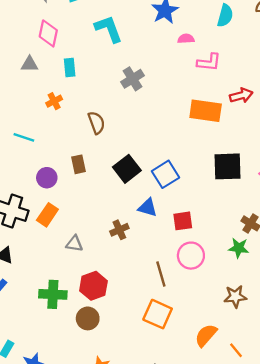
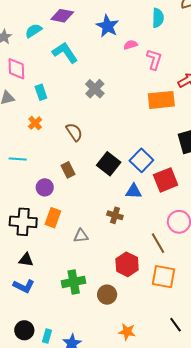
pink L-shape: (209, 62) -> (154, 59), turned -65
red square: (183, 221) -> (166, 180), moved, size x1.4
brown cross: (119, 230) -> (115, 215), turned -35
red hexagon: (93, 286) -> (127, 264), moved

